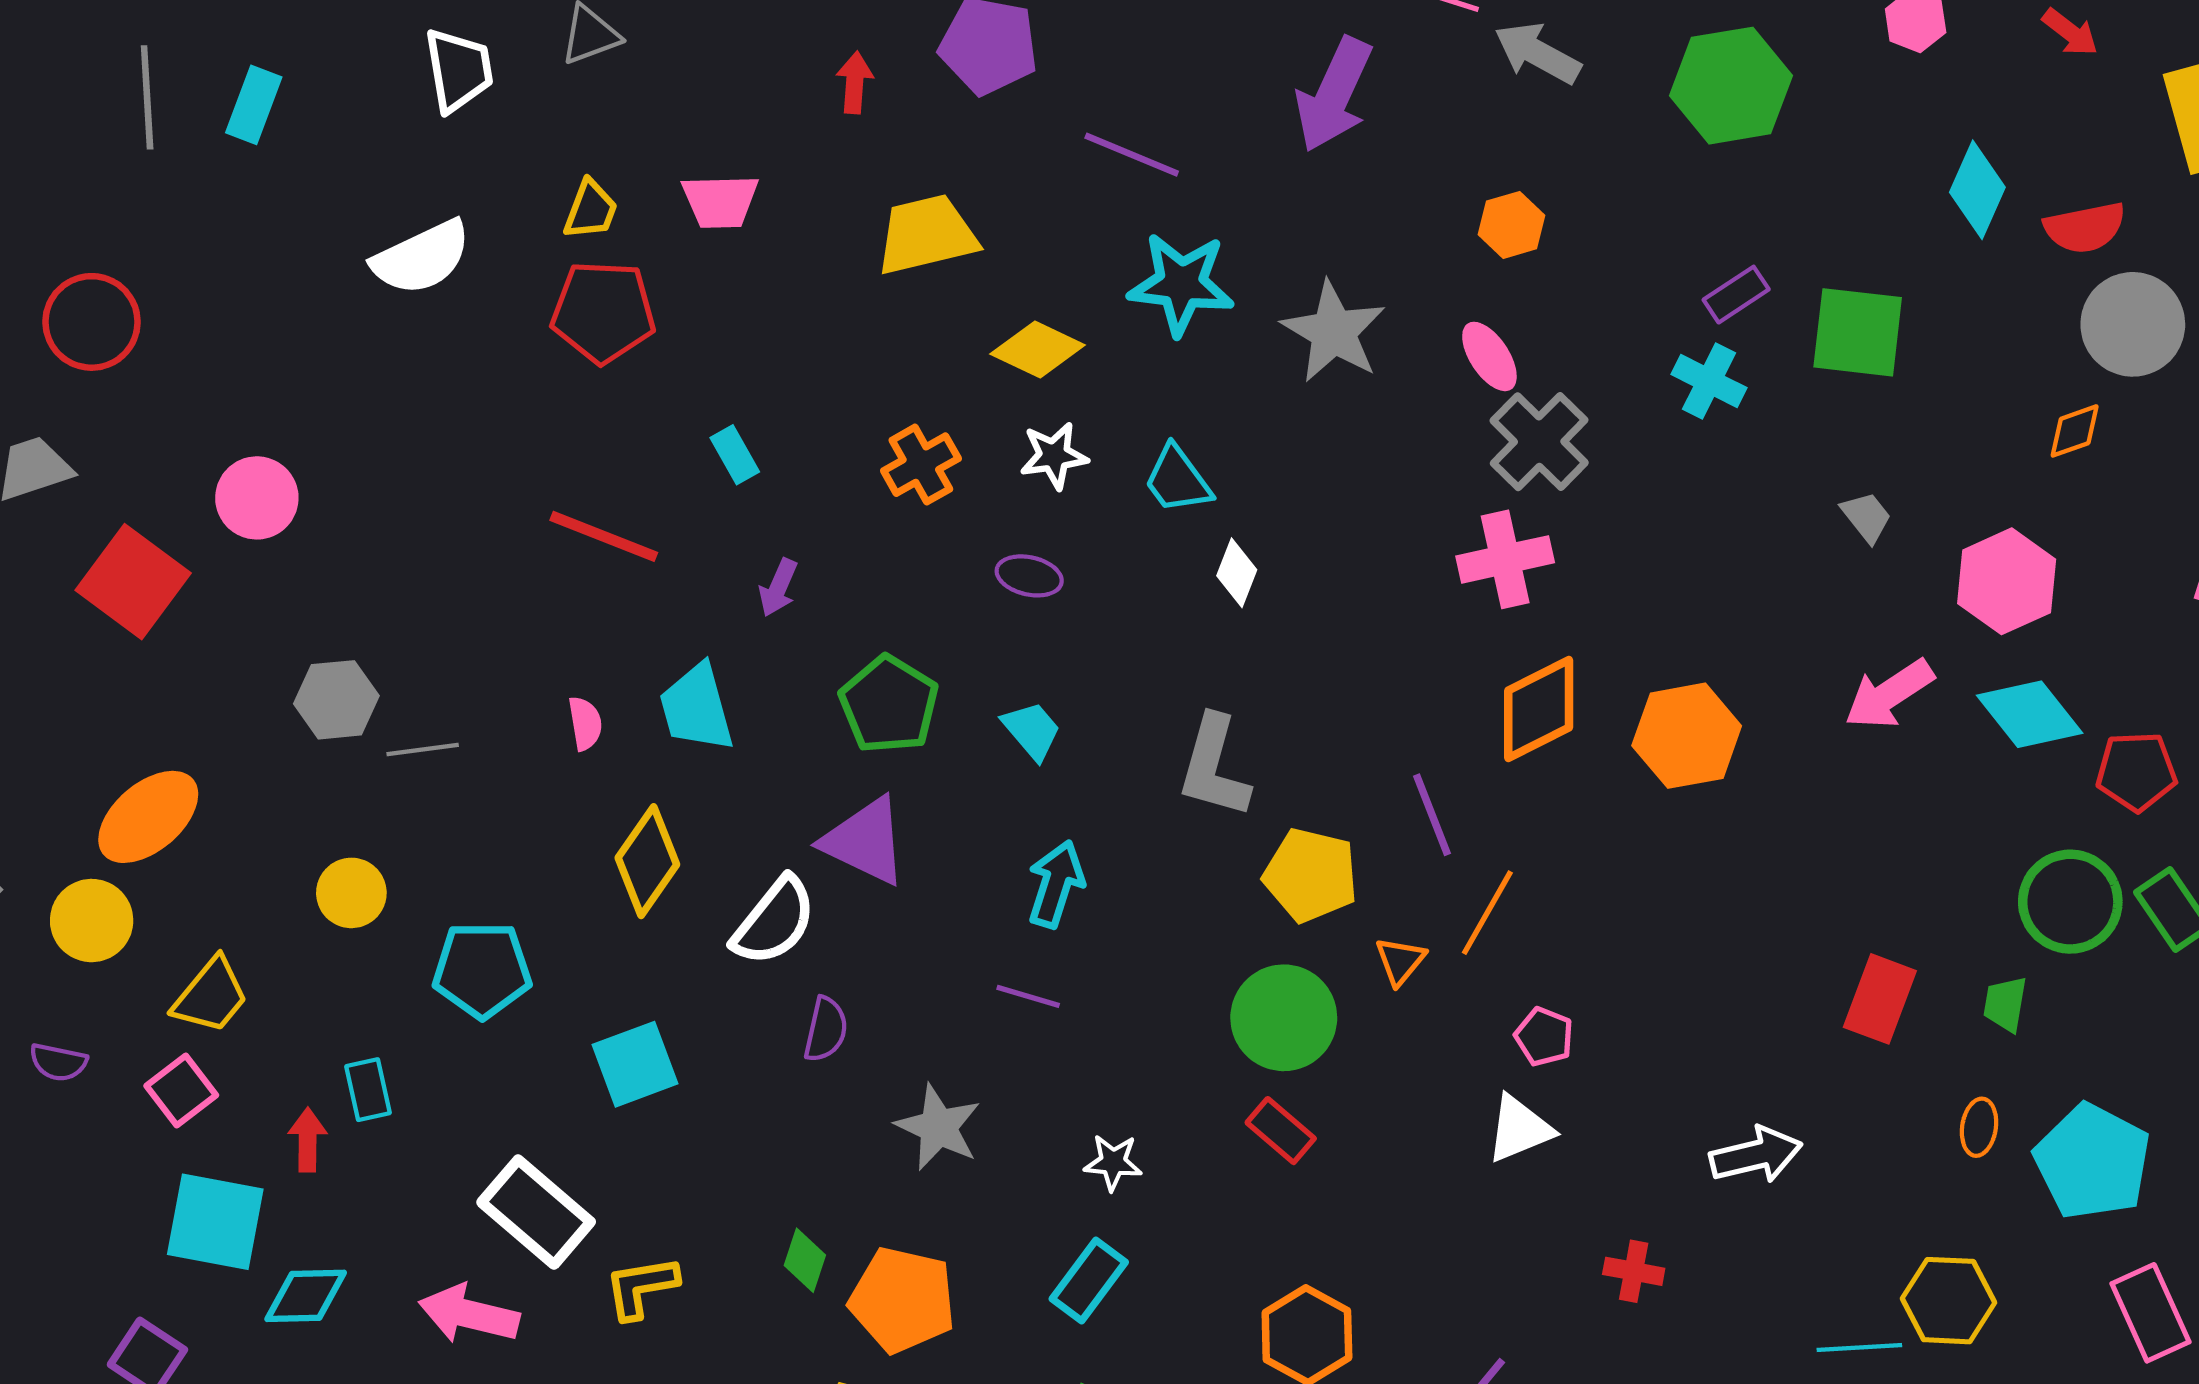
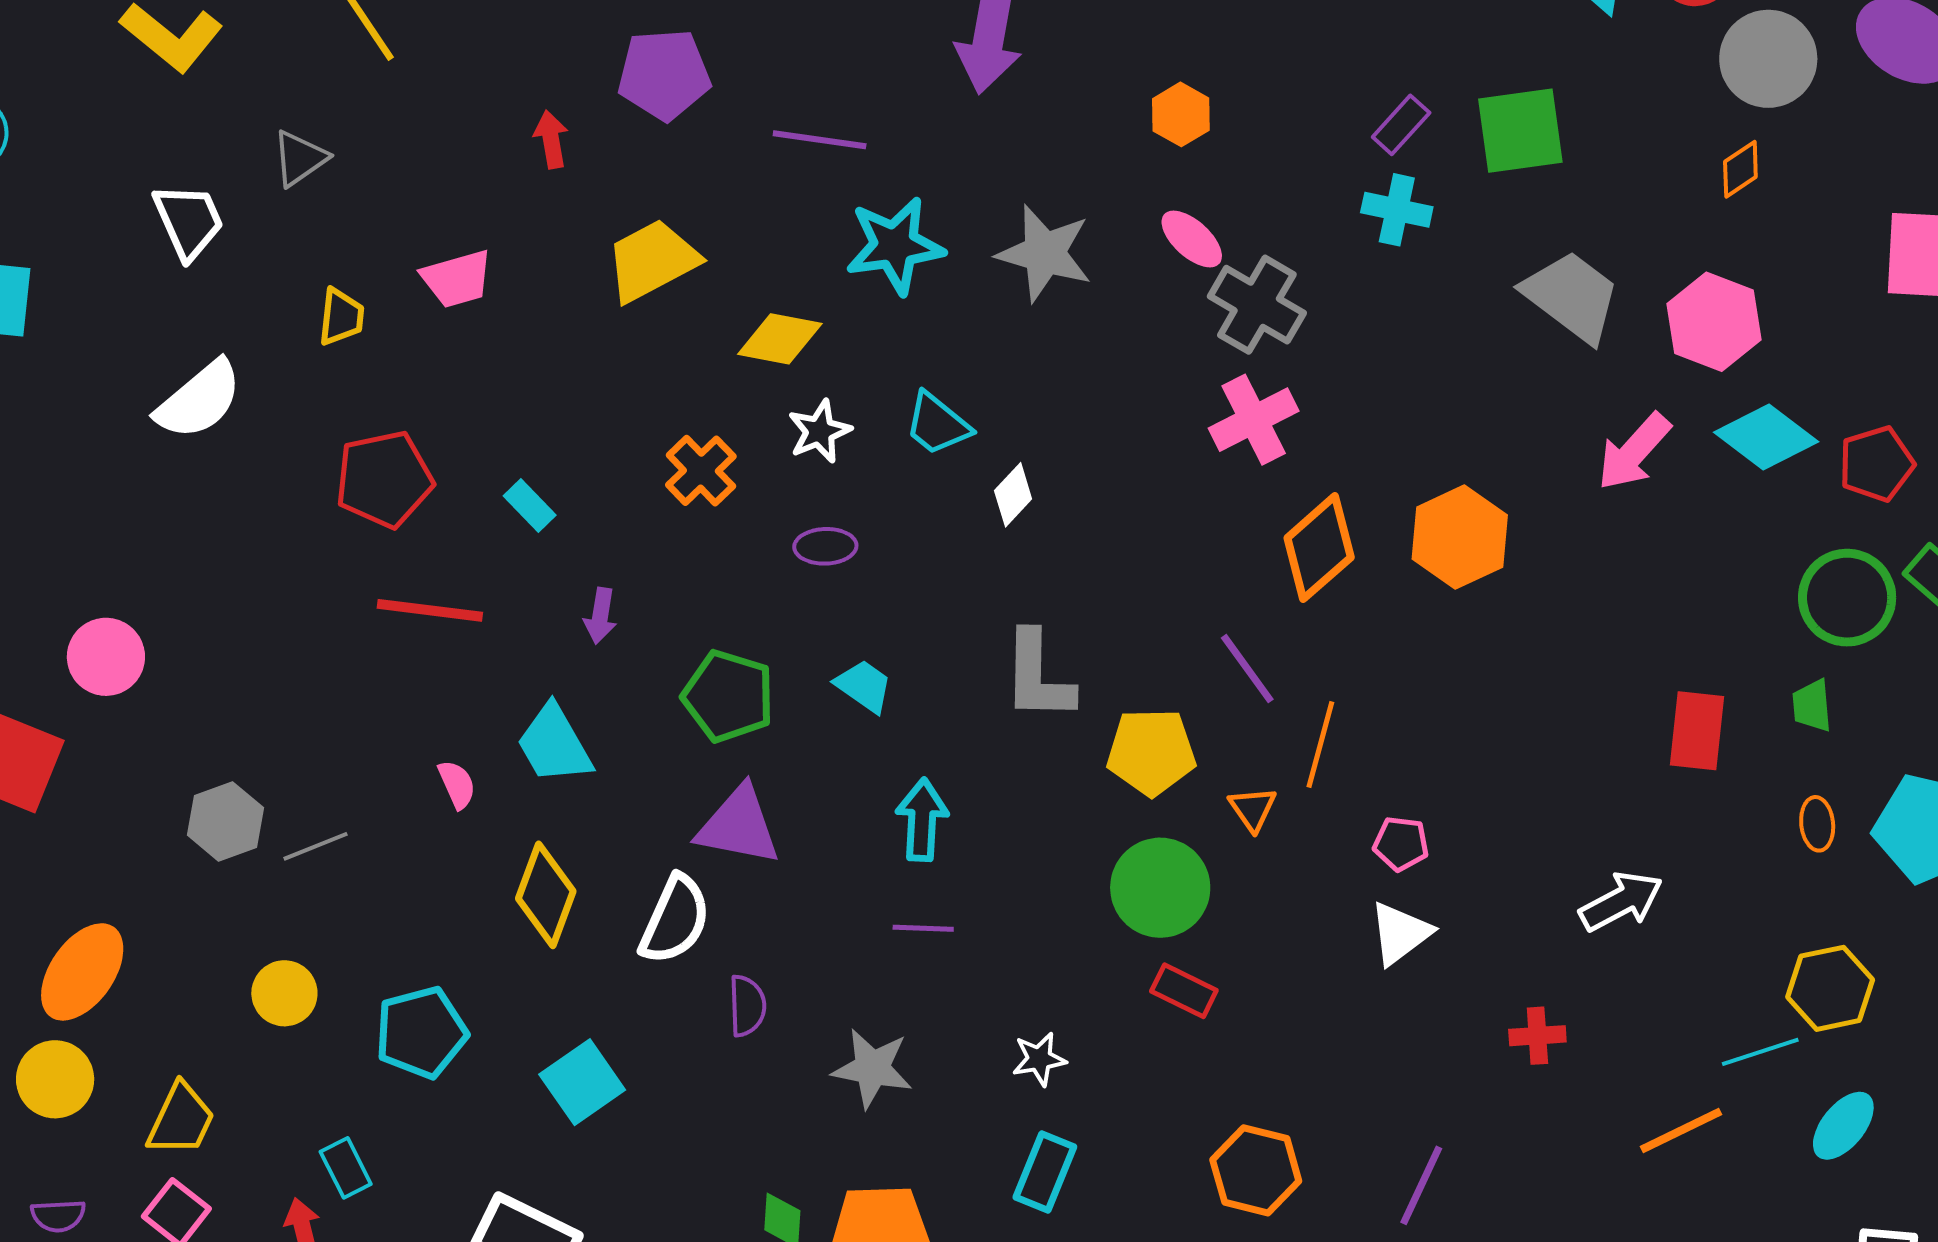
red pentagon: (603, 312) -> (384, 479), moved
gray trapezoid: (1866, 517) -> (1572, 296), size x2.0
white diamond: (1237, 573) -> (1013, 495), turned 36

